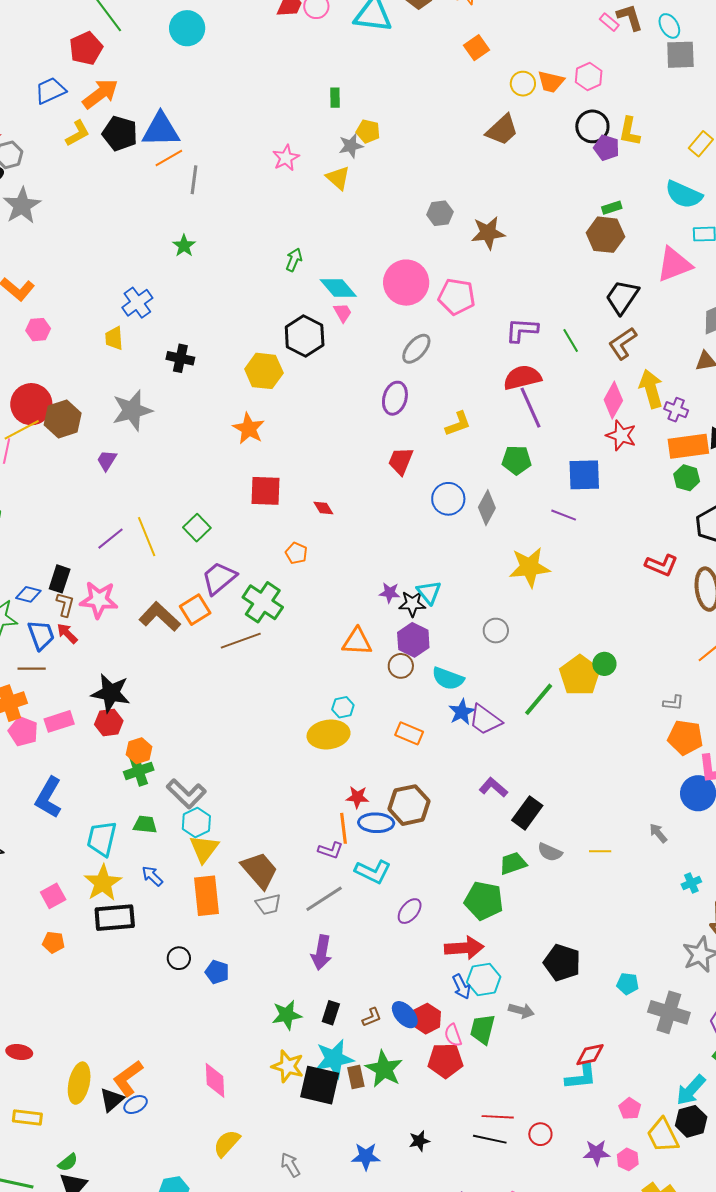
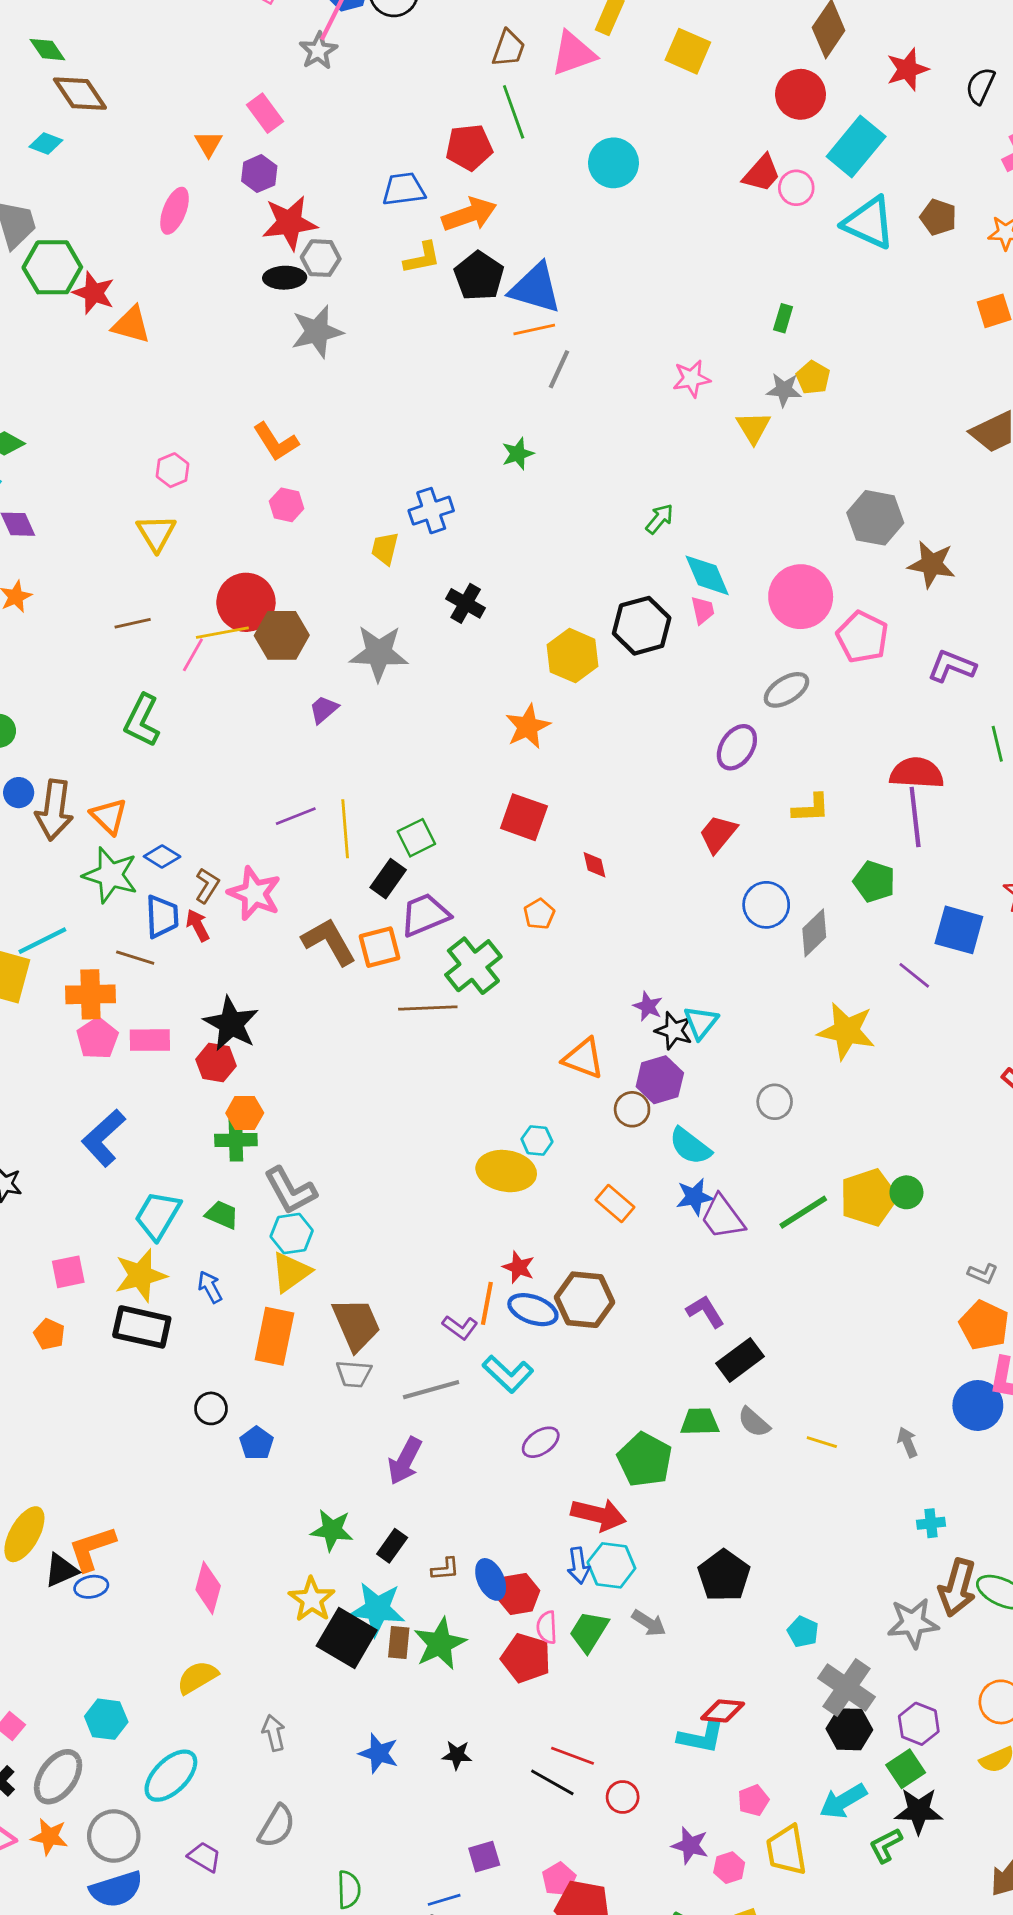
gray hexagon: (440, 213) -> (875, 518), size x1.5
purple L-shape: (522, 330) -> (952, 666), moved
black rectangle: (60, 579) -> (388, 879), moved
black hexagon: (691, 1121) -> (849, 1729), moved

